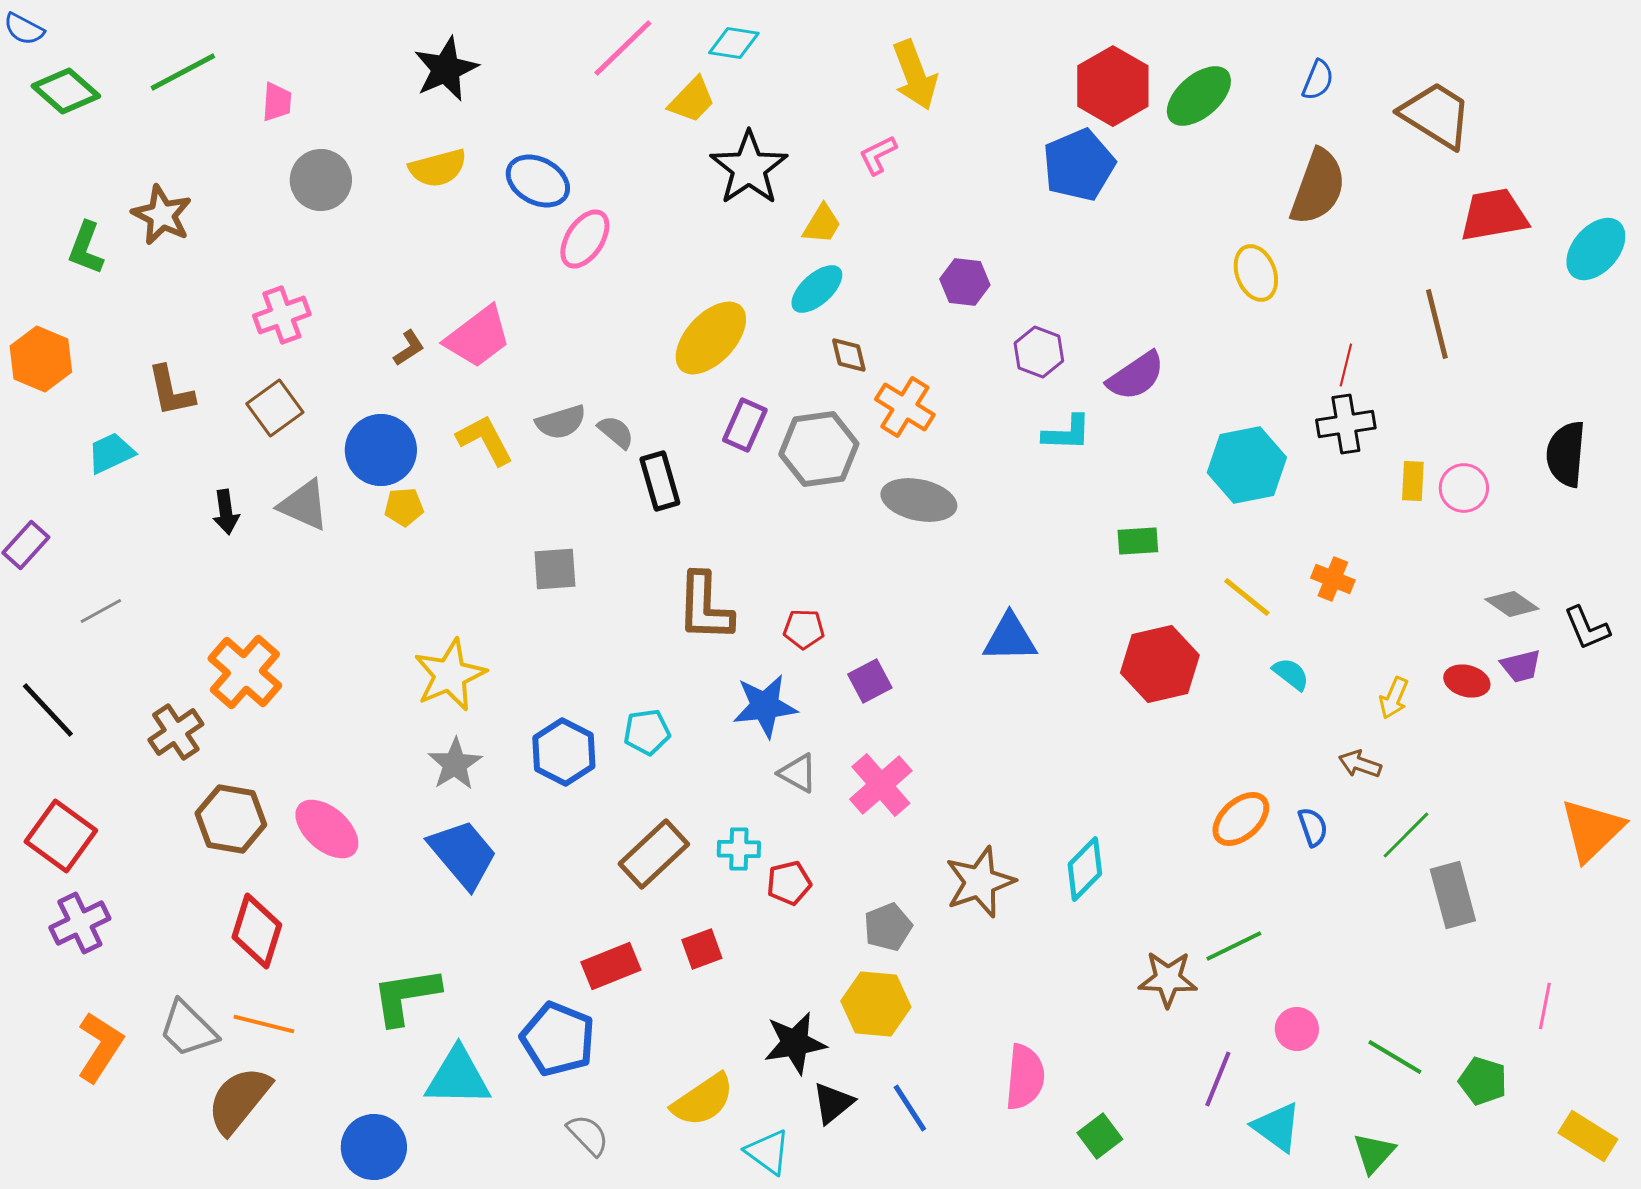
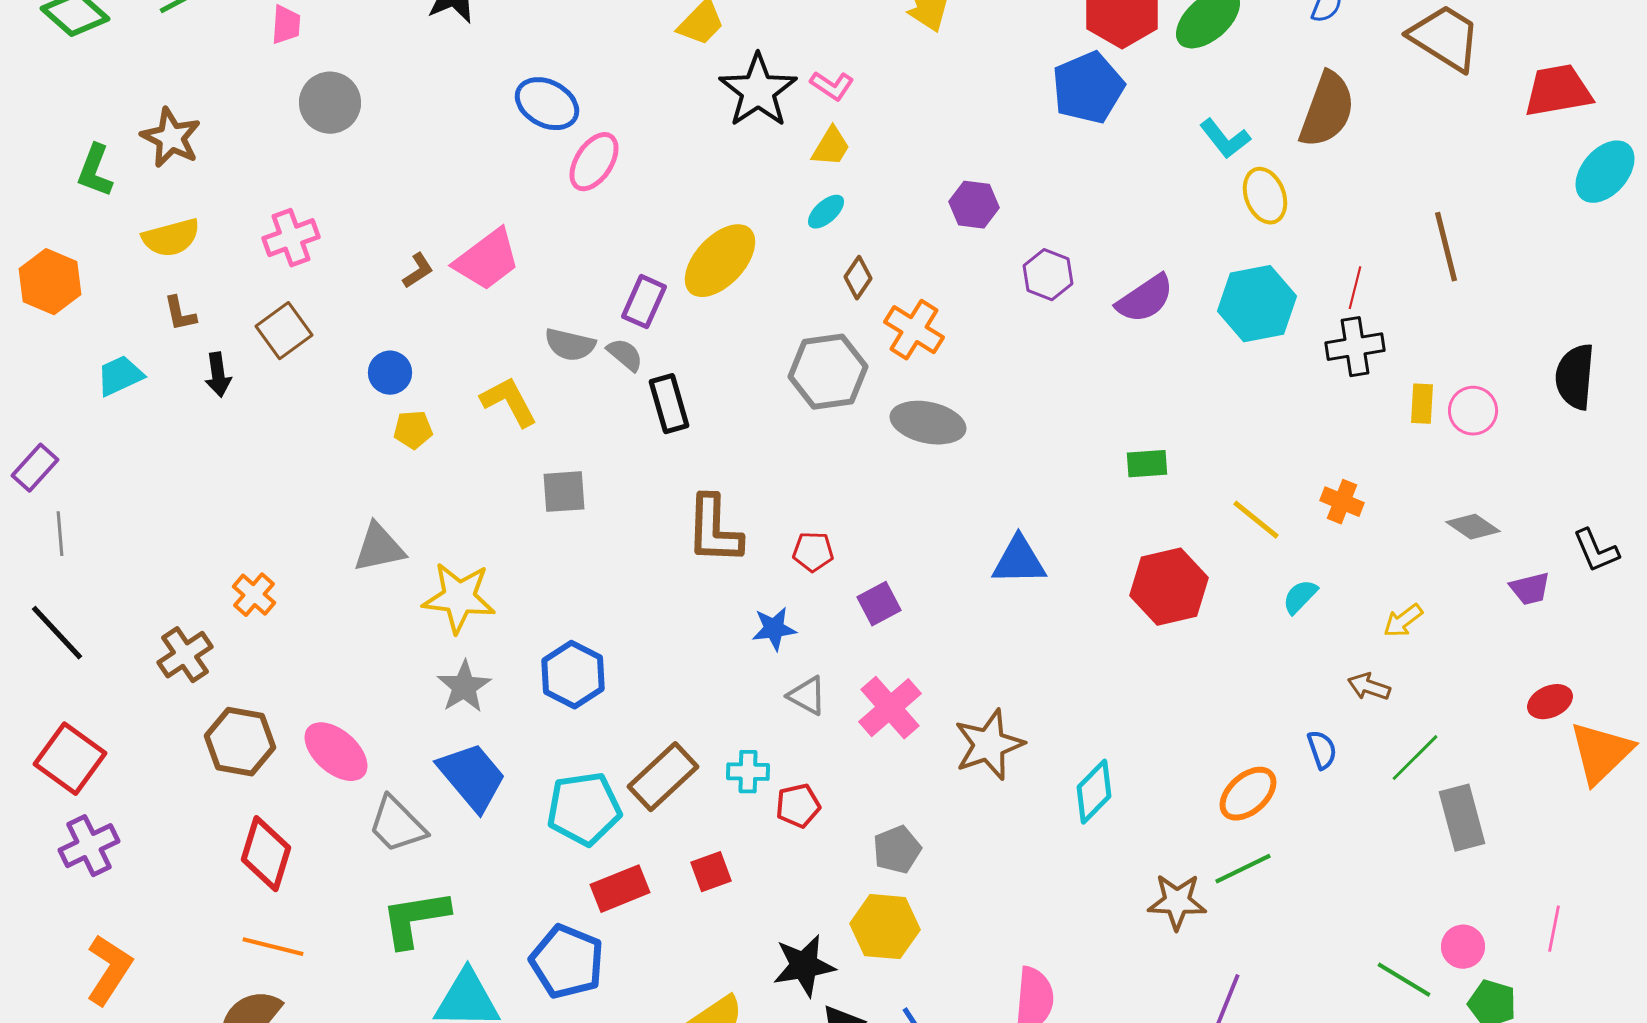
pink L-shape: (878, 155) -> (832, 86), moved, turned -120
yellow semicircle: (438, 168) -> (171, 238), moved
red trapezoid: (1494, 215) -> (1558, 91), moved
cyan ellipse: (817, 289) -> (826, 212), size x0.7
brown diamond: (849, 355) -> (858, 278), turned 48
brown L-shape: (171, 391) -> (180, 314), size x0.7
gray semicircle: (561, 422) -> (570, 345), turned 30
purple rectangle: (745, 425) -> (644, 302), moved
cyan L-shape: (1067, 433) -> (1225, 139), moved, turned 50
yellow L-shape: (485, 440) -> (509, 402), moved
blue circle: (381, 450) -> (390, 373), size x0.6
cyan hexagon: (1247, 465) -> (1257, 304), moved
gray triangle: (304, 505) -> (379, 548), moved, turned -36
black arrow: (226, 512) -> (218, 375), moved
gray diamond: (1512, 604) -> (1473, 527), moved
gray line: (101, 611) -> (60, 534), moved, turned -66
orange cross: (245, 672) -> (254, 595), size x0.6
cyan semicircle: (1291, 674) -> (1300, 597), turned -84
yellow star: (450, 675) -> (459, 598), turned 30
red ellipse: (1467, 681) -> (1550, 702), moved, turned -39
yellow arrow: (1394, 698) -> (1403, 621), turned 30
blue star: (765, 706) -> (774, 629), size x0.7
cyan pentagon: (647, 732) -> (584, 809), moved, size x1.6
orange ellipse: (1241, 819) -> (1248, 794), moved
brown star: (980, 882) -> (989, 745), moved
gray trapezoid: (188, 1029) -> (397, 825), moved
pink circle: (1297, 1029) -> (1463, 947), moved

